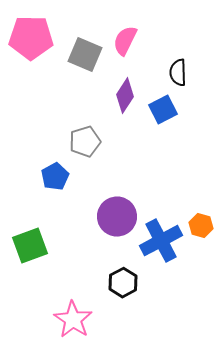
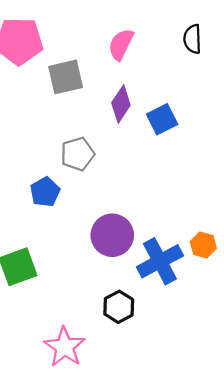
gray square: (85, 55) -> (66, 77), moved, turned -36
black semicircle: (178, 73) -> (192, 39), moved

